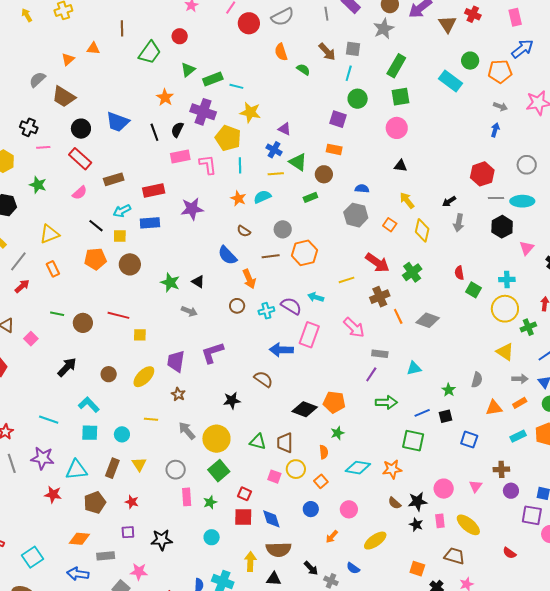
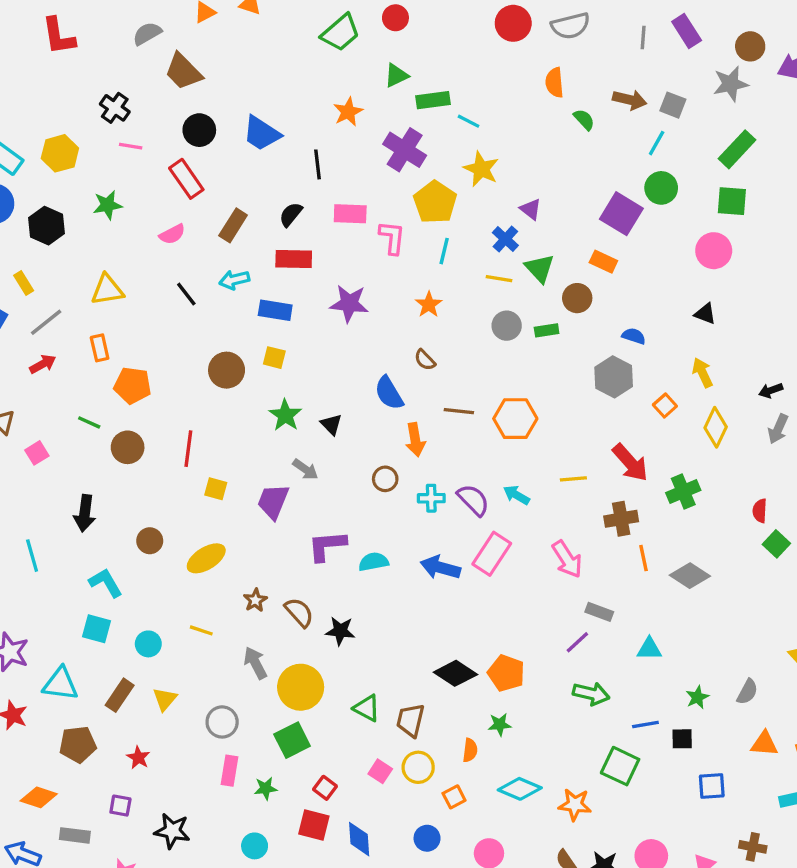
brown arrow: (327, 52) -> (630, 100), turned -48
purple square: (338, 119) -> (621, 214), size x1.4
black semicircle: (177, 130) -> (291, 214), moved
brown rectangle: (114, 179) -> (233, 225), turned -54
green star: (38, 185) -> (107, 205), turned 30
cyan semicircle: (262, 197) -> (373, 562), moved
gray circle: (283, 229) -> (507, 326), moved
yellow square: (120, 236) -> (274, 358), moved
orange pentagon: (95, 259) -> (133, 385), moved
red line: (118, 315) -> (188, 449), turned 70
purple trapezoid: (176, 361) -> (273, 501), moved
black arrow: (67, 367) -> (85, 513), turned 130
brown semicircle: (263, 379) -> (299, 612), moved
cyan line: (49, 420) -> (32, 556), moved, turned 42
blue square: (469, 440) -> (712, 786), turned -36

